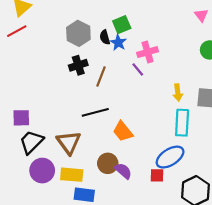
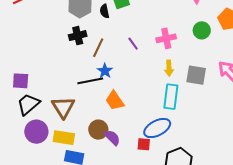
blue star: (118, 43) -> (105, 71), moved
pink cross: (148, 52) -> (166, 38), moved

